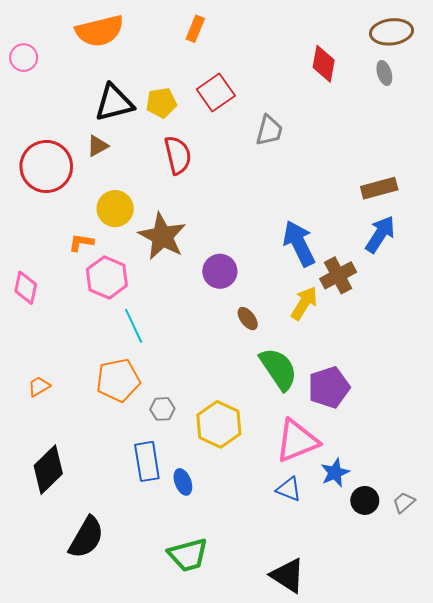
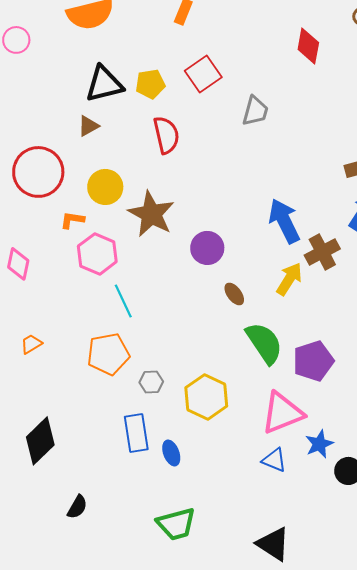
red circle: (46, 166) -> (38, 172), moved
orange trapezoid: (39, 386) -> (31, 344), moved
black semicircle: (86, 537) -> (77, 507), size x0.6

